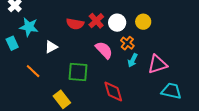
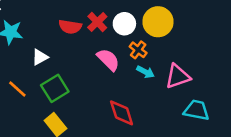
yellow circle: (143, 22) -> (158, 22), size x1.5
cyan arrow: (133, 60) -> (146, 72), turned -88
green square: (78, 72) -> (55, 88), moved, turned -35

